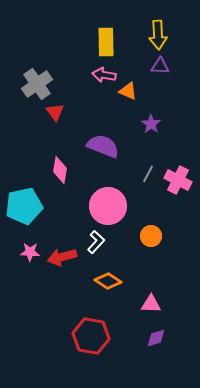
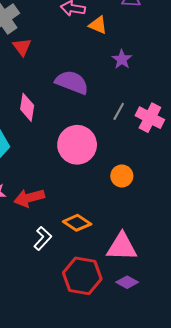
white L-shape: (96, 242) -> (43, 238), moved
pink triangle: (151, 304) -> (122, 247), size x1.5
red hexagon: (91, 336) -> (82, 276), moved
purple diamond: (156, 338) -> (127, 282), turned 45

